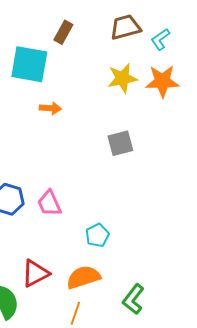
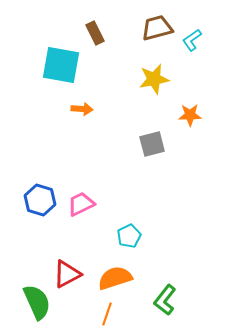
brown rectangle: (63, 32) -> (95, 33), turned -55
orange star: (162, 81) -> (190, 115), moved, size x0.7
pink trapezoid: (49, 203) -> (81, 204), turned 88

